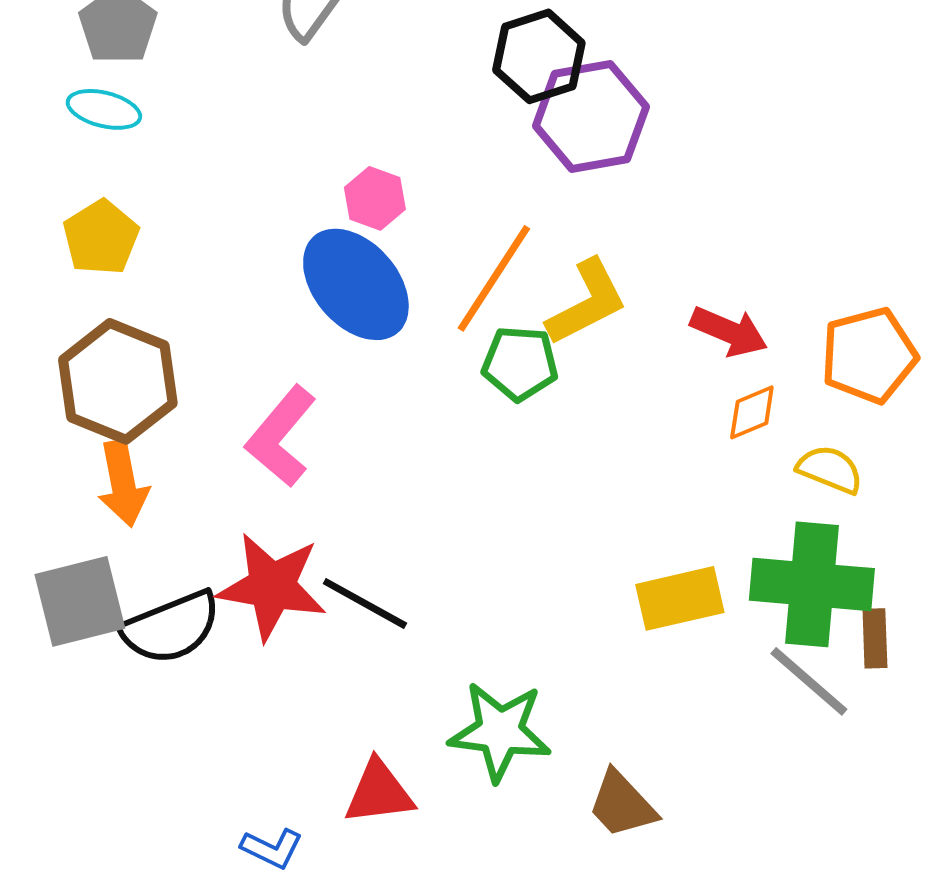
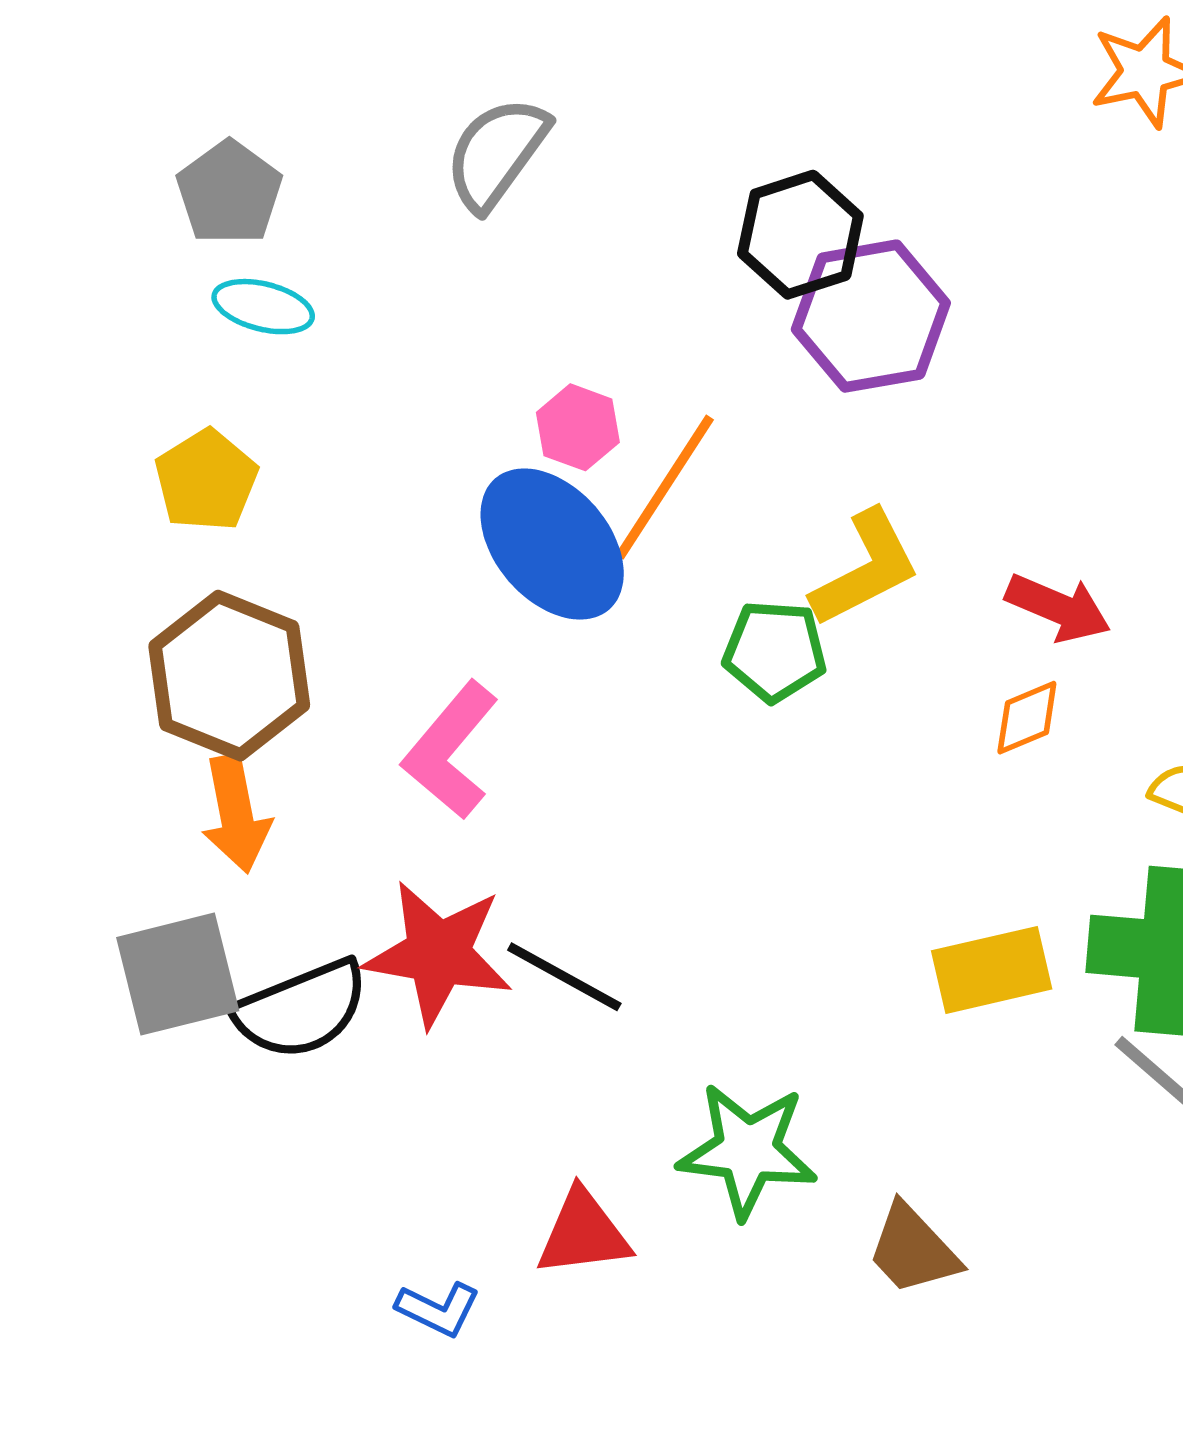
cyan ellipse: (104, 109) -> (263, 307), moved
orange line: (494, 278) -> (665, 487), moved
orange diamond: (752, 412) -> (1027, 718), moved

